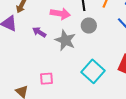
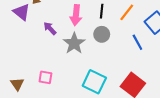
pink arrow: (60, 14) -> (76, 15), turned 72
cyan square: (93, 71) -> (94, 82), turned -30

